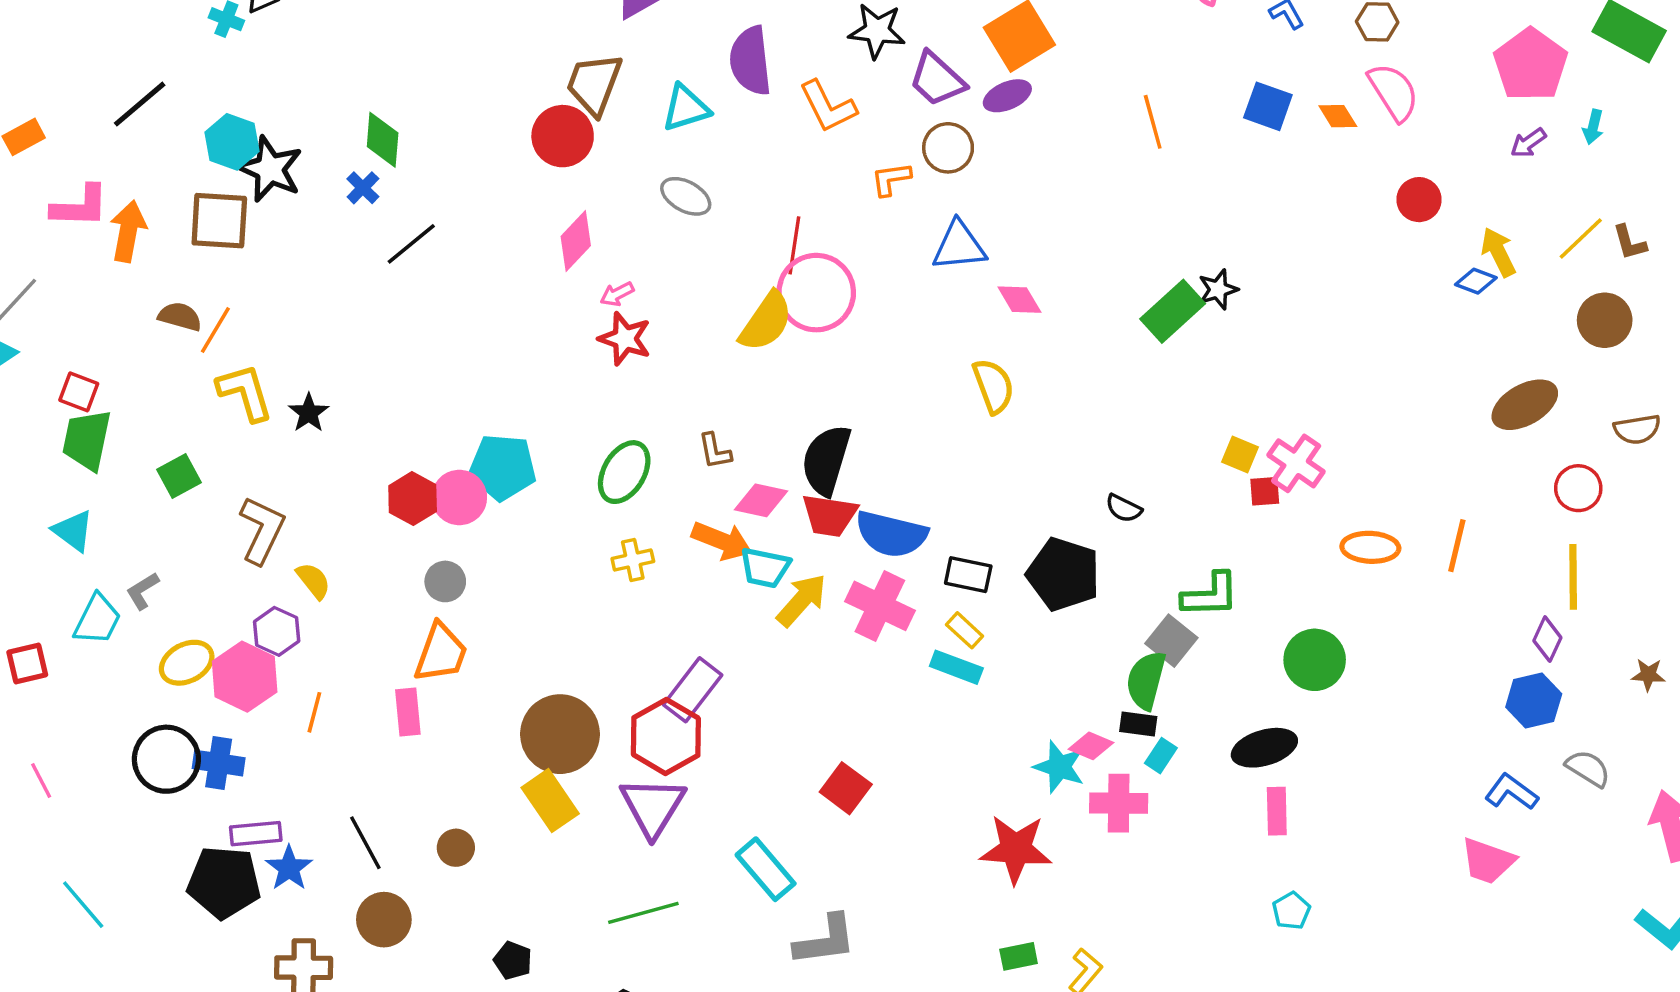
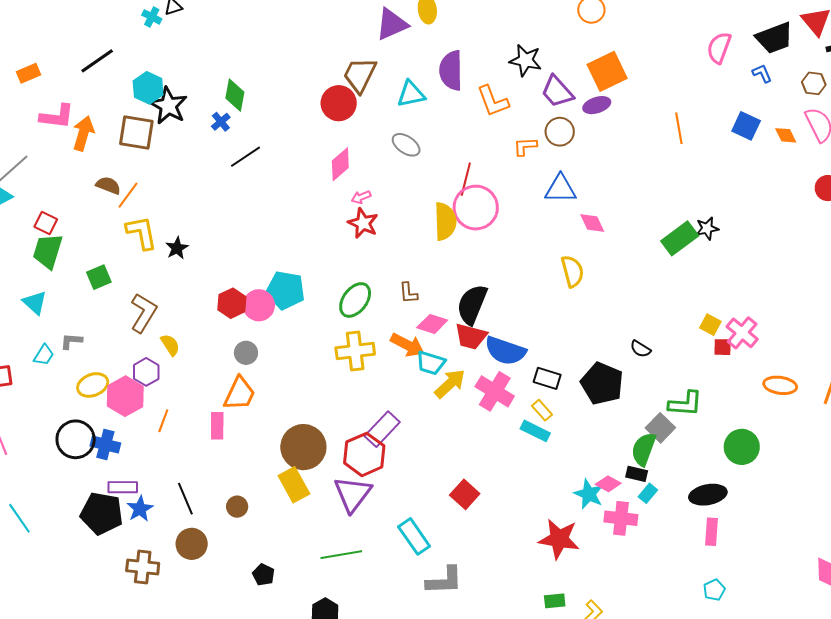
yellow semicircle: (766, 322) -> (445, 221), turned -42
yellow cross: (633, 560) -> (355, 351), size x1.6
gray L-shape: (143, 591) -> (71, 341), turned 30
cyan trapezoid: (97, 619) -> (44, 355), size x0.7

